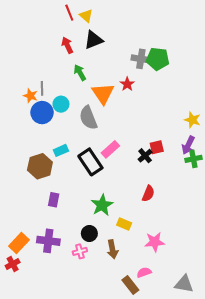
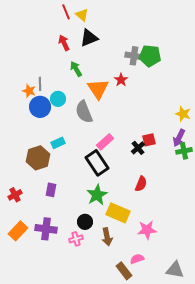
black rectangle: (90, 162) -> (97, 163), moved
yellow rectangle: (124, 224) -> (118, 213), size x1.6
red cross: (13, 264) -> (15, 195), moved

